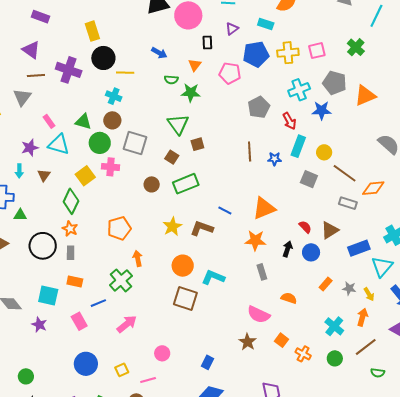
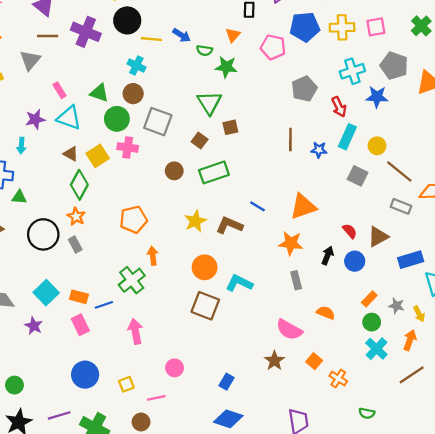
blue arrow: (159, 53) -> (182, 35), moved
brown triangle: (44, 175) -> (71, 154), moved, turned -40
gray rectangle: (71, 253) -> (75, 244), turned -32
orange rectangle: (75, 281) -> (79, 297), moved
cyan square: (48, 295) -> (46, 293), turned 30
pink arrow: (127, 324) -> (135, 331), turned -65
green circle: (335, 358) -> (372, 322), moved
green semicircle: (378, 373) -> (367, 413), moved

